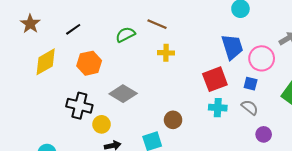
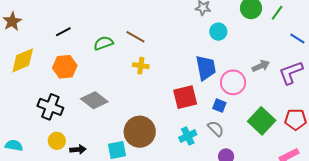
black line: (73, 29) -> (63, 32), moved
cyan cross: (218, 108) -> (188, 136), moved, turned -36
brown circle: (173, 120) -> (140, 132), size x1.8
yellow circle: (102, 124) -> (57, 141), moved

